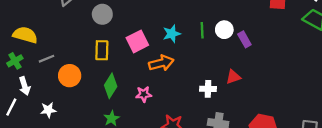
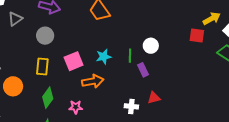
white circle: (224, 30) -> (151, 46), moved
purple rectangle: (244, 39) -> (143, 70), moved

